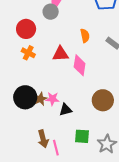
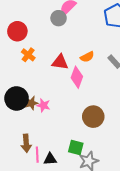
red circle: (26, 29) -> (17, 31), moved
orange semicircle: (85, 36) -> (87, 57), moved, turned 64
black triangle: (66, 110) -> (50, 159), moved
green square: (82, 136) -> (76, 147), moved

